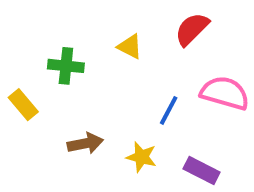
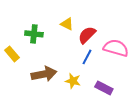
red semicircle: (192, 29) -> (87, 35), moved
brown arrow: (85, 143) -> (44, 74), size x1.4

